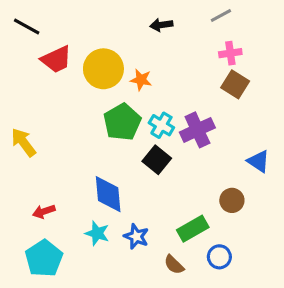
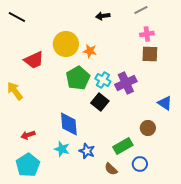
red trapezoid: (56, 59) -> (34, 60), moved
brown square: (235, 84) -> (150, 54), turned -30

